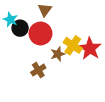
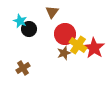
red circle: (40, 33) -> (65, 34), moved
brown cross: (38, 70) -> (23, 68), moved

